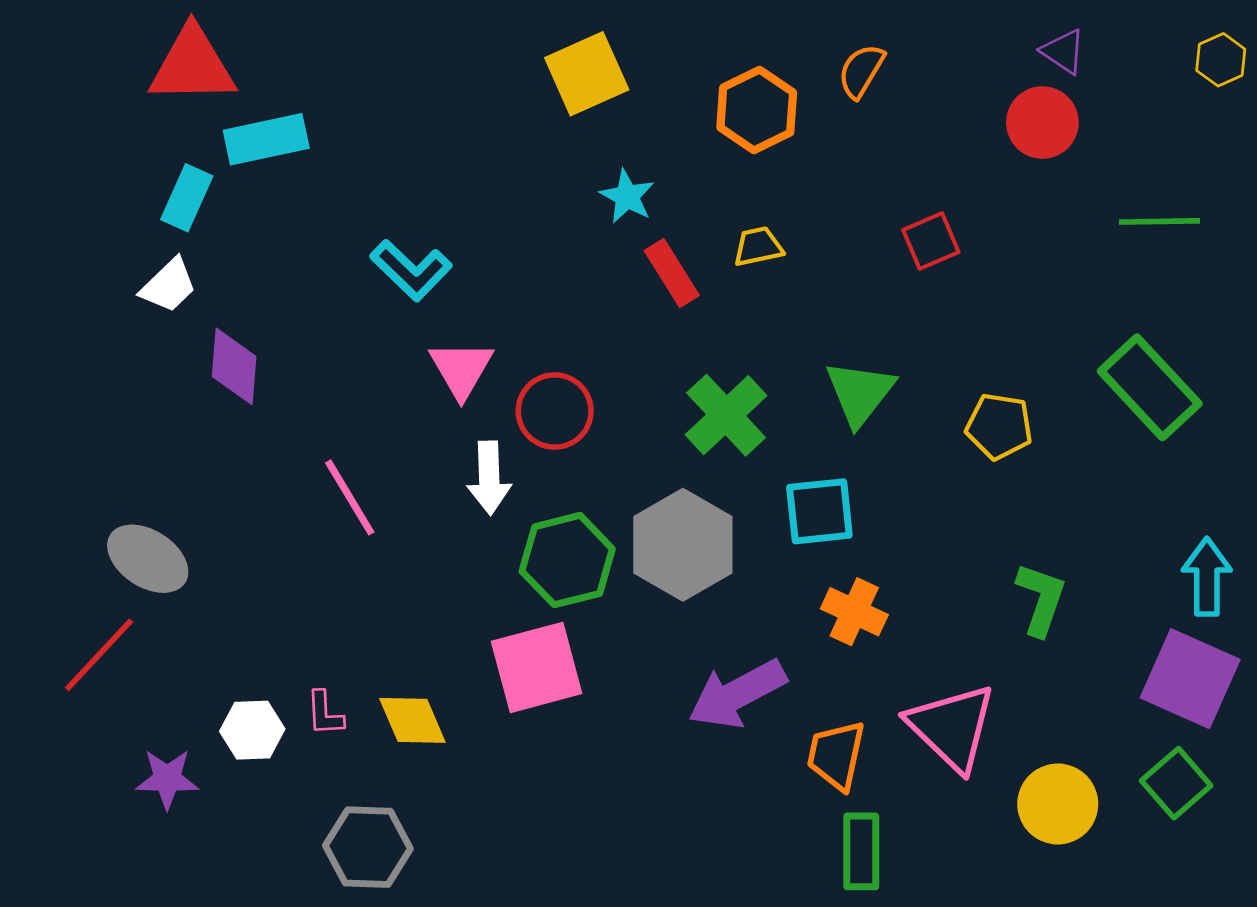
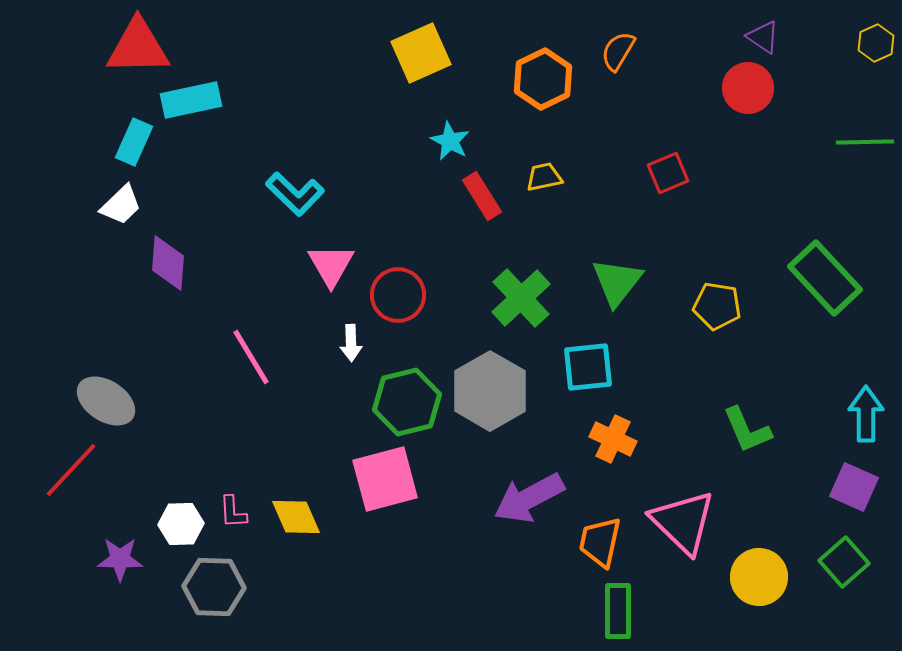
green line: (1159, 221) -> (865, 142), moved
white arrow: (489, 478) -> (351, 343), size x0.7
green L-shape: (1041, 599) -> (747, 430), turned 138
purple square: (1190, 679) -> (854, 487), size x0.7
gray hexagon: (368, 847) -> (214, 587), moved

